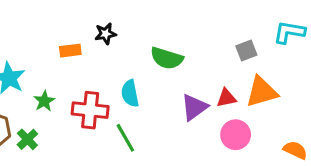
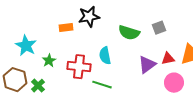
black star: (105, 34) -> (89, 17), size x1.5
gray square: (246, 51) -> (159, 28), moved
green line: (125, 138) -> (102, 85), turned -42

